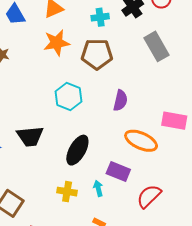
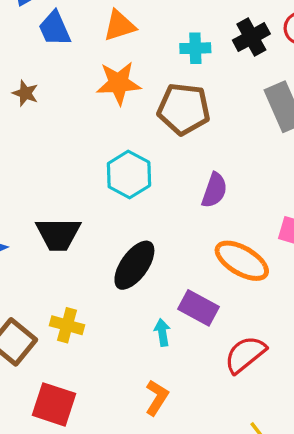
yellow cross: (67, 192) -> (67, 325), moved

